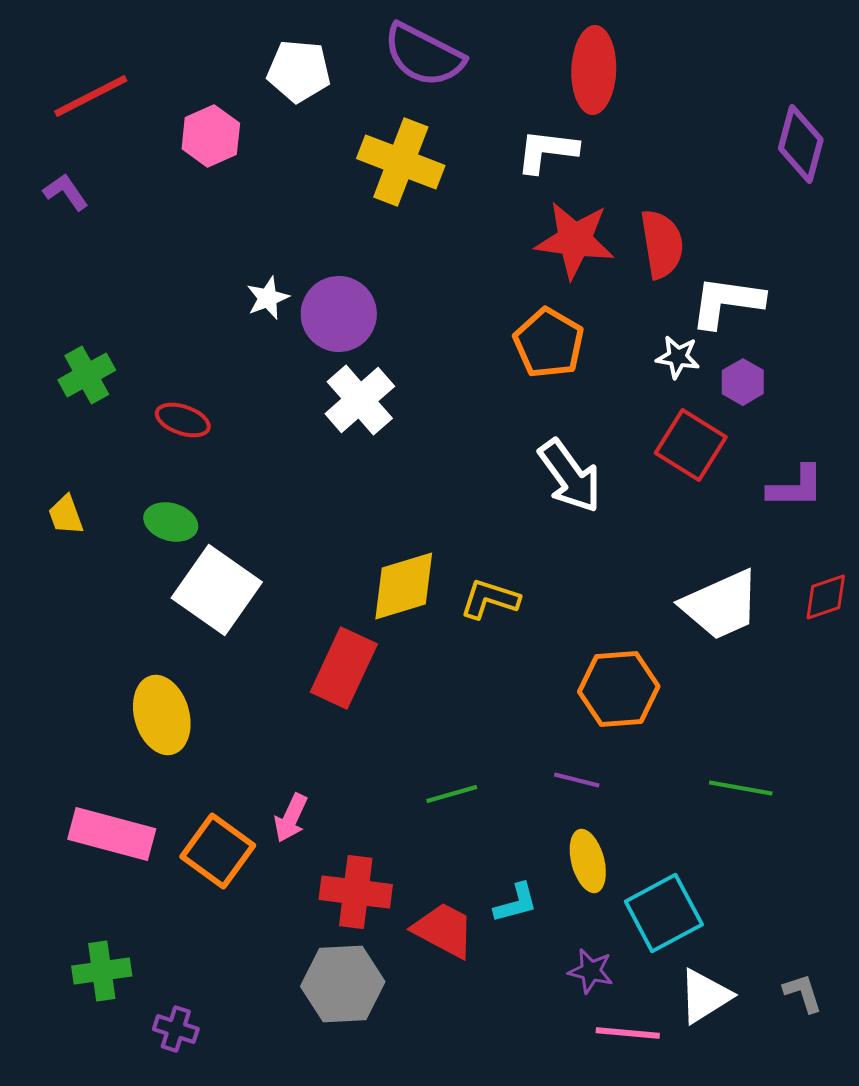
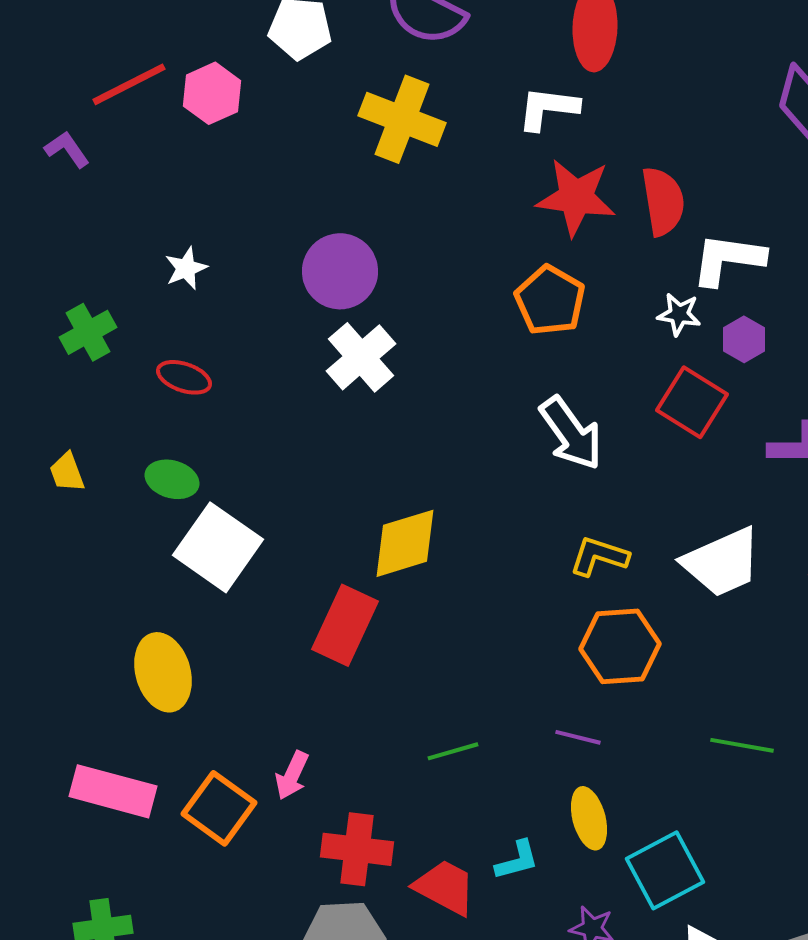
red line: (91, 96) -> (129, 84), moved
white star: (268, 298) -> (186, 268), moved
yellow L-shape: (490, 599) -> (599, 556), moved

